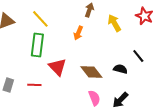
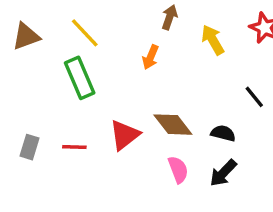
green rectangle: (37, 45) -> (80, 78), turned -30
red triangle: (57, 67) -> (125, 135), moved, turned 36
black semicircle: (120, 69) -> (223, 133), moved

